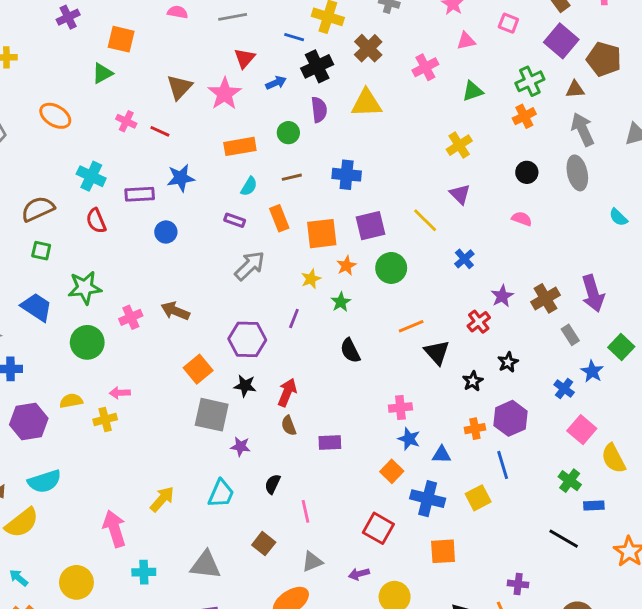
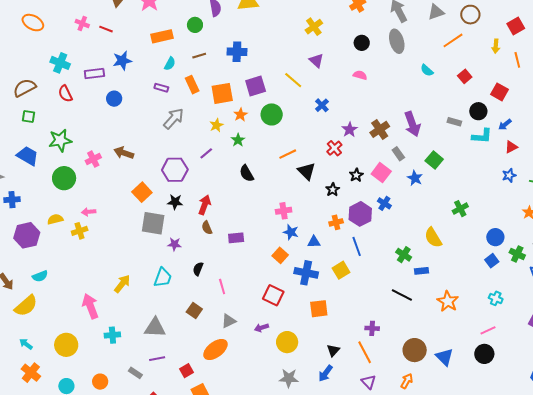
purple line: (294, 319) -> (206, 153), turned 32
blue cross: (564, 389) -> (384, 203), moved
pink square: (582, 430) -> (381, 173), moved
cyan semicircle: (44, 481) -> (40, 276), size x0.7

